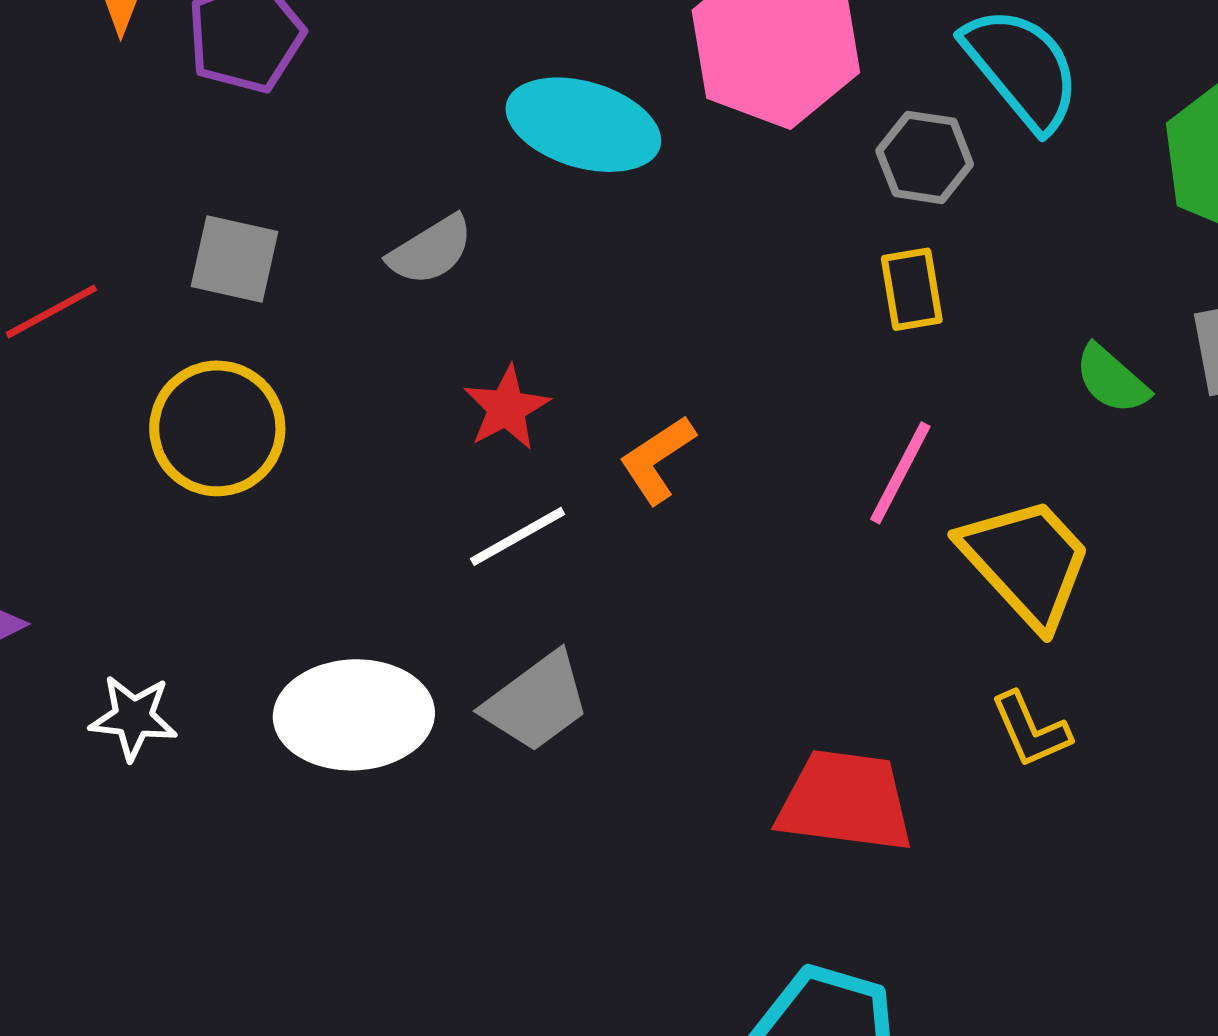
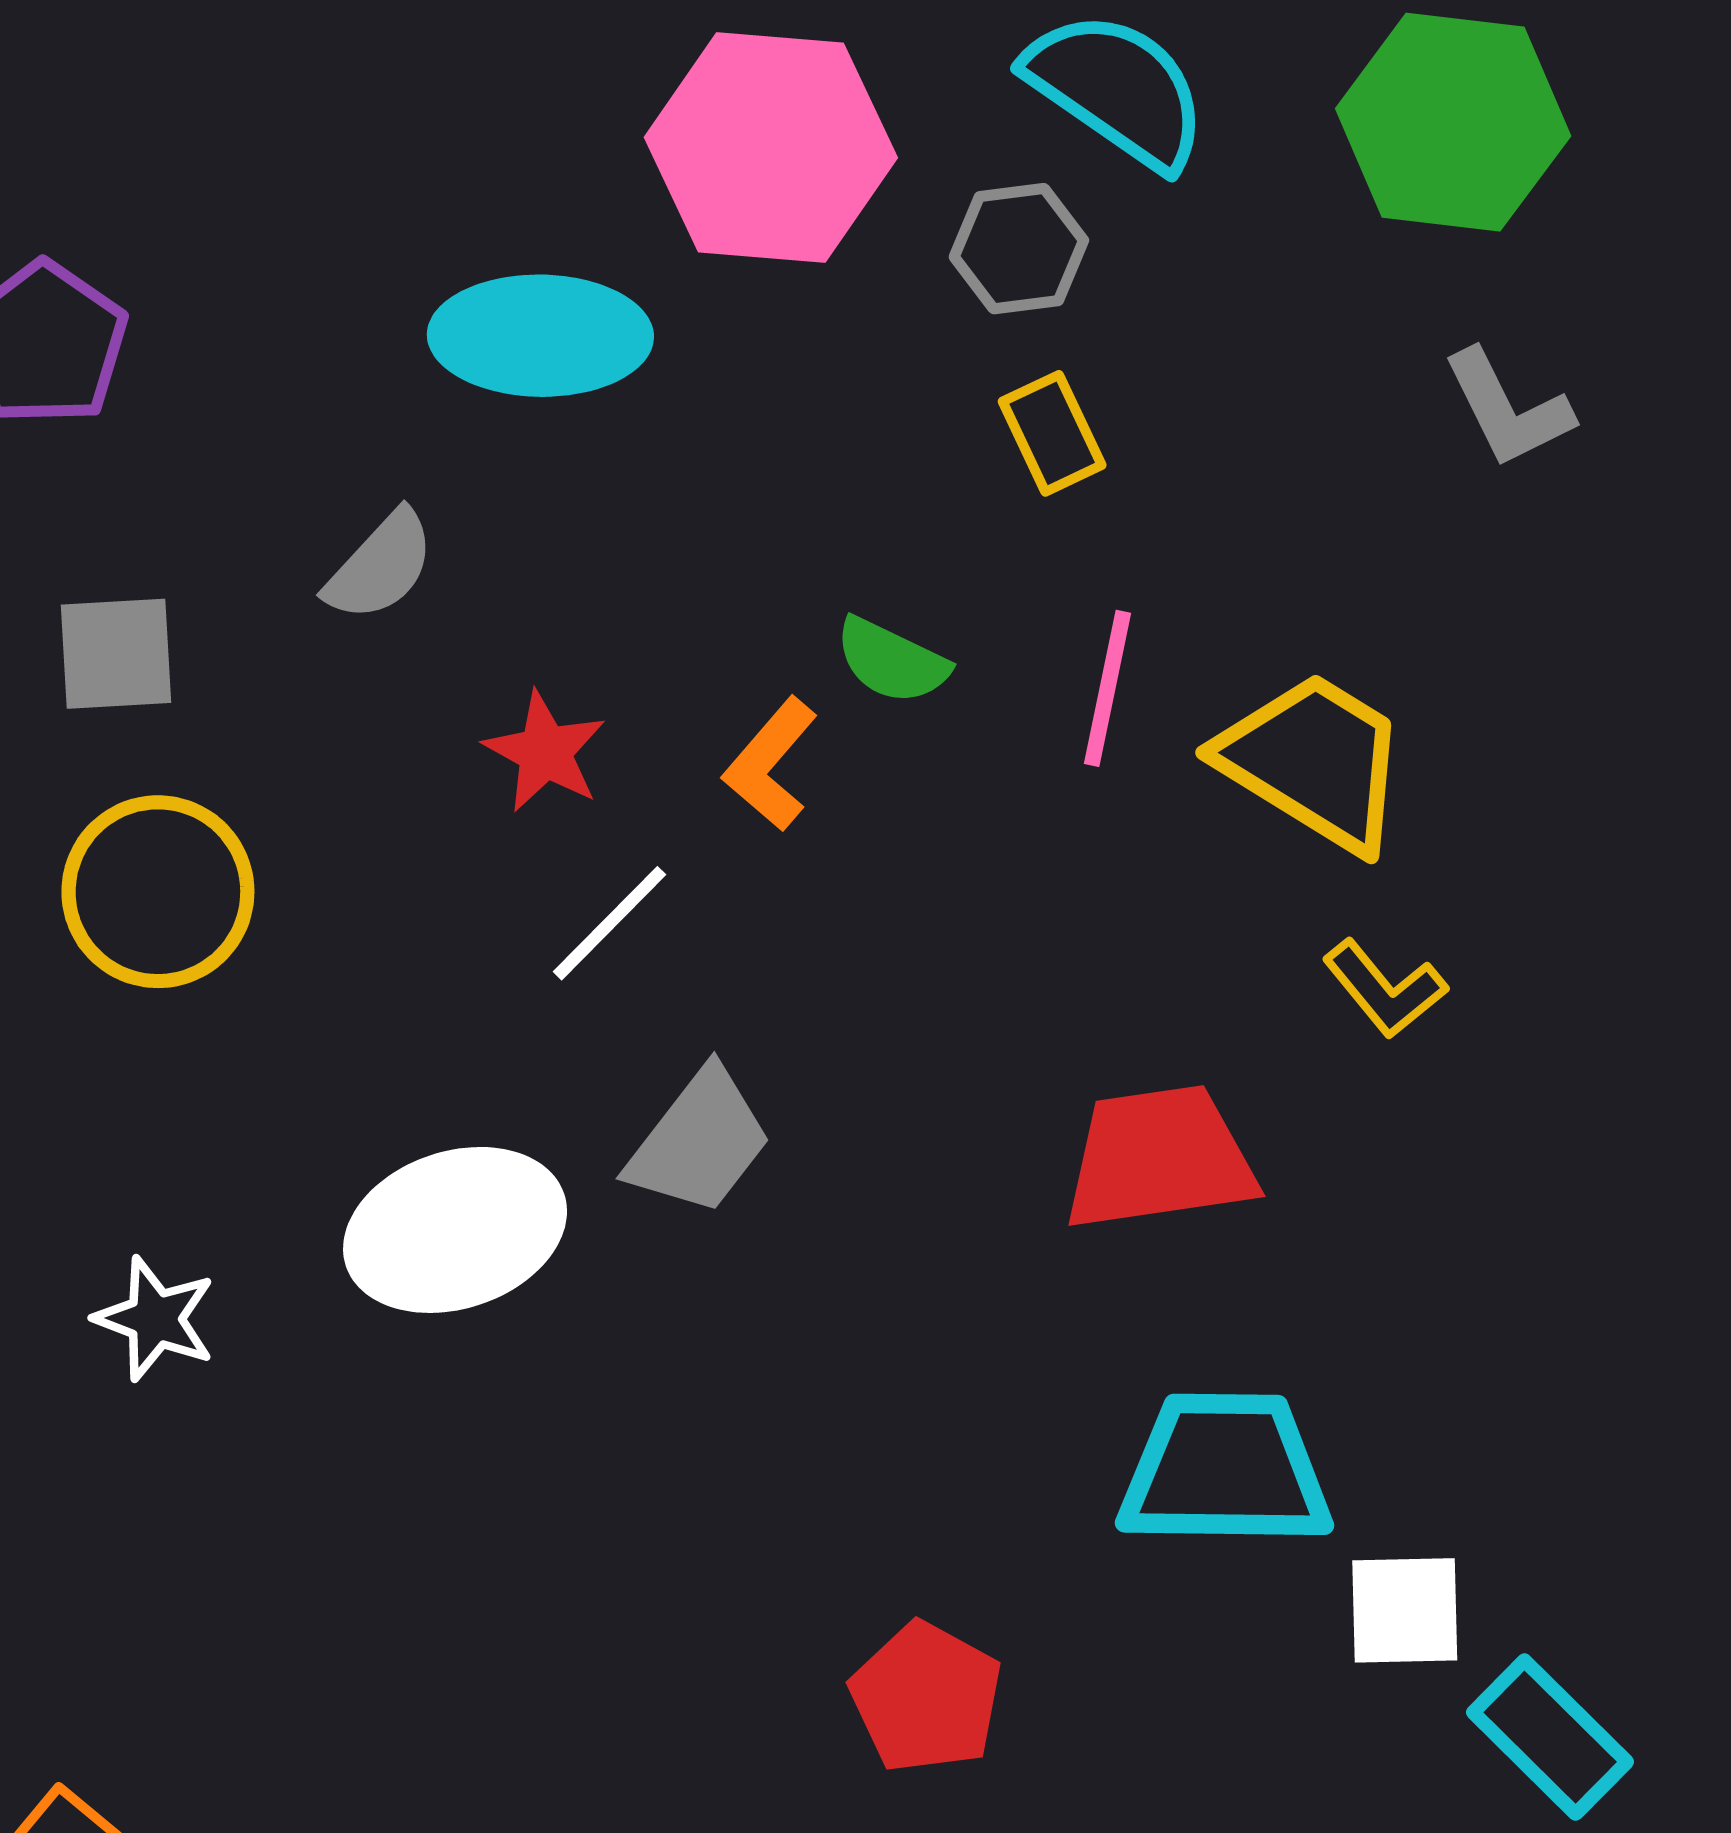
green semicircle: (1112, 379) -> (892, 661), moved
white star: (133, 718) -> (155, 1319), turned 30

